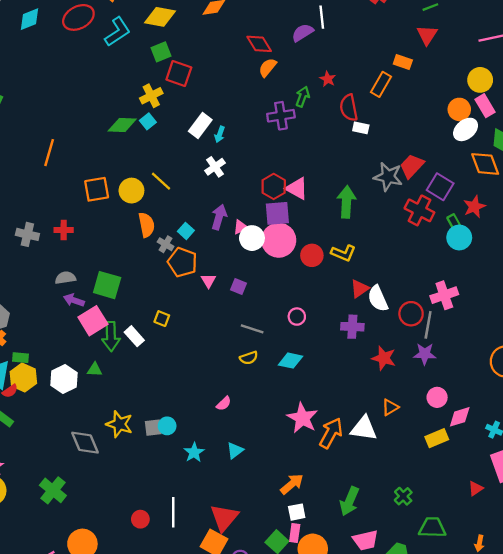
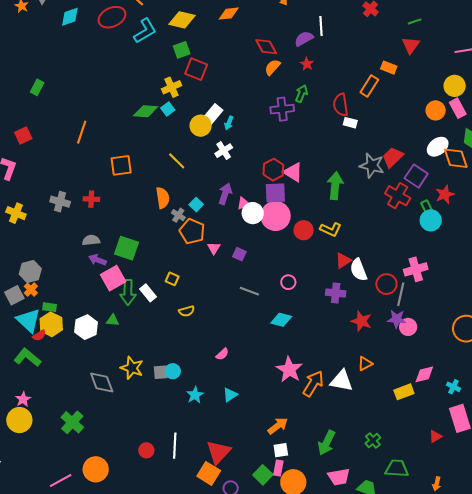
red star: (328, 79) -> (307, 64), moved
white ellipse: (466, 129) -> (438, 147), moved
yellow circle: (131, 191) -> (201, 126), moved
yellow semicircle: (249, 358) -> (187, 311), moved
pink circle: (437, 397) -> (408, 327), moved

